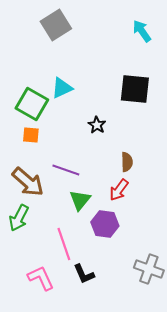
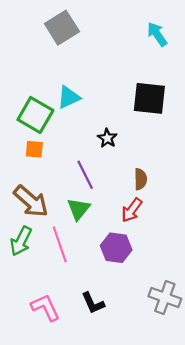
purple line: (66, 170) -> (85, 175), moved, turned 44
green triangle: (80, 200) -> (79, 209), moved
pink line: (64, 244) -> (60, 244), moved

